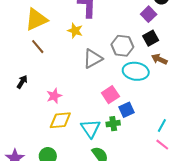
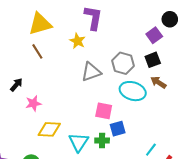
pink square: (110, 95) -> (104, 111), turned 36
pink star: (54, 96) -> (33, 103), moved

